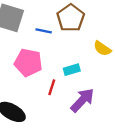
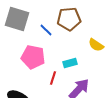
brown pentagon: (71, 18) -> (69, 19), turned 30
blue line: (44, 31) -> (46, 30), turned 32

